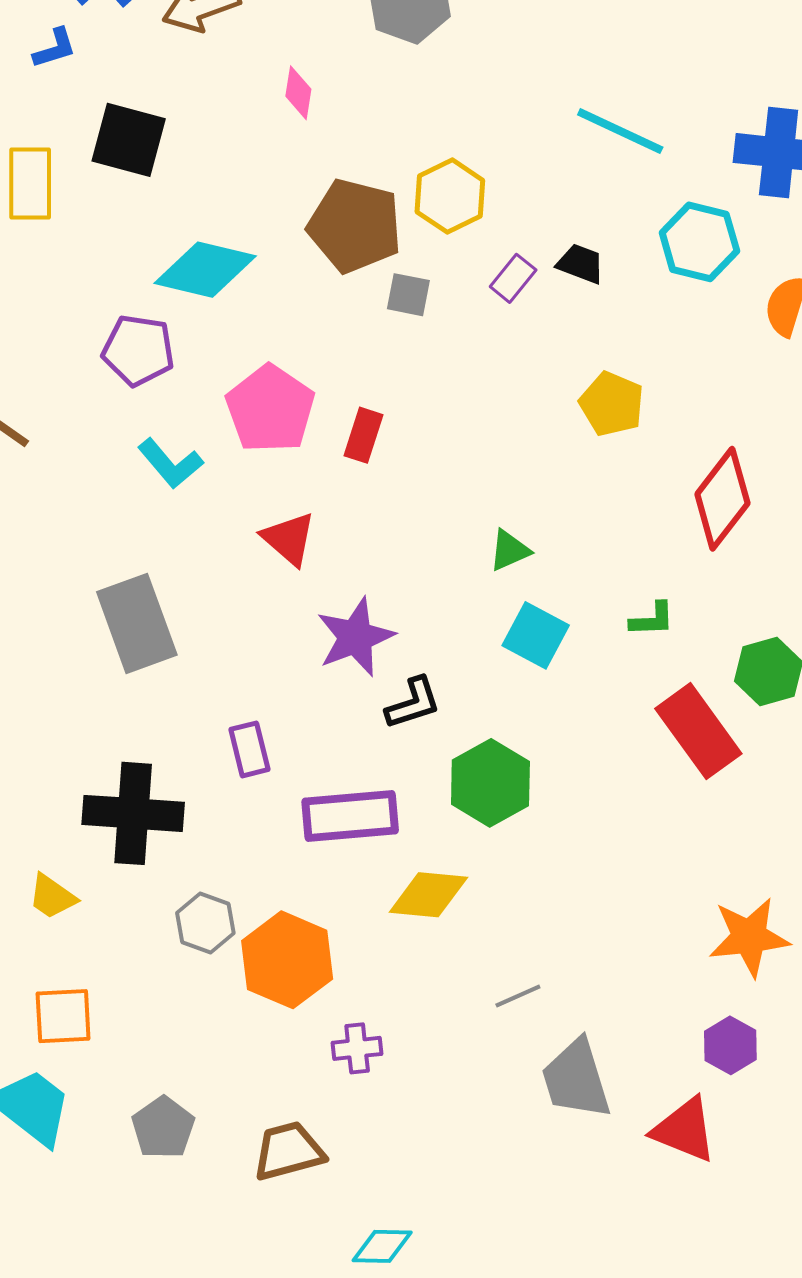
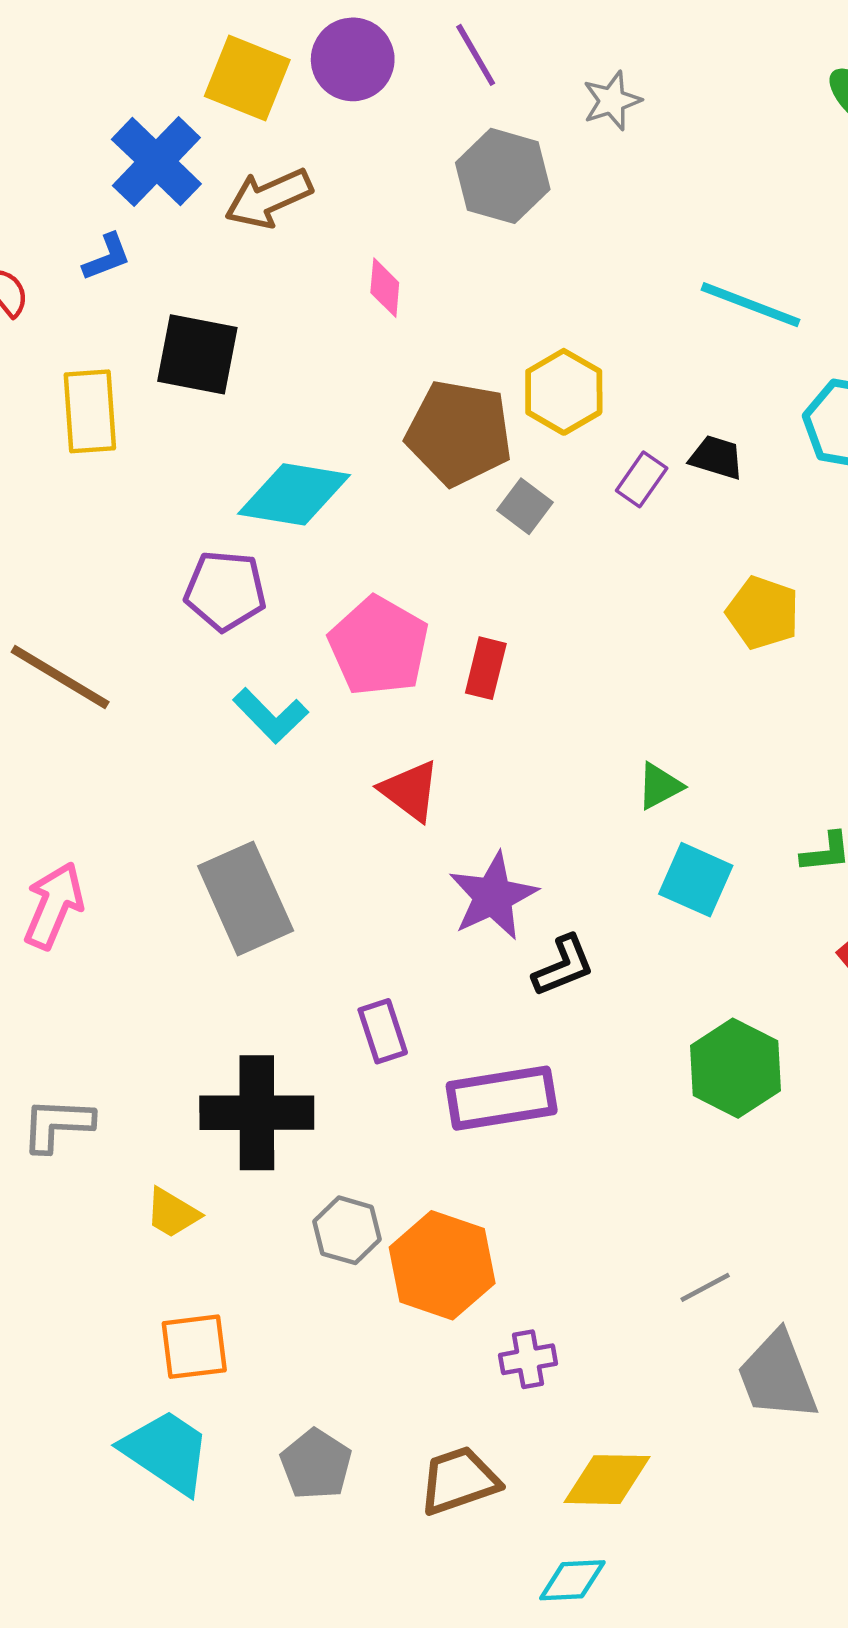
gray square: (408, 295) -> (525, 506), turned 30
green hexagon: (490, 783) -> (735, 1068), moved
yellow diamond: (428, 895) -> (607, 1480), moved

